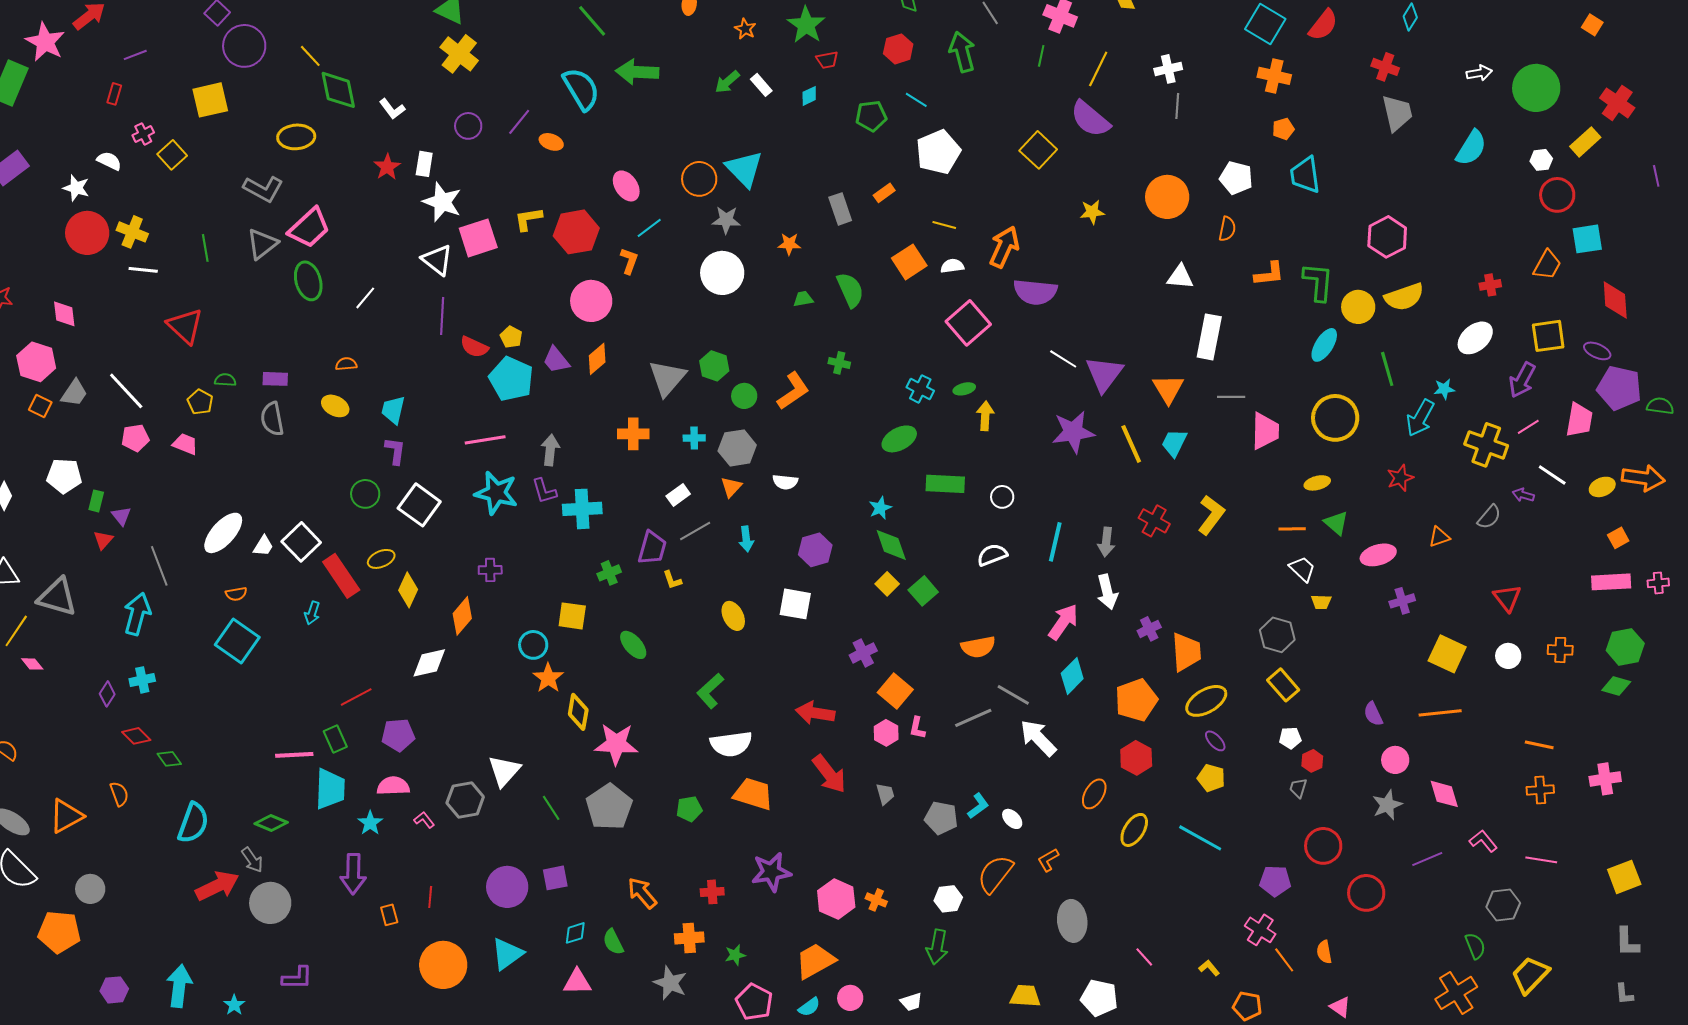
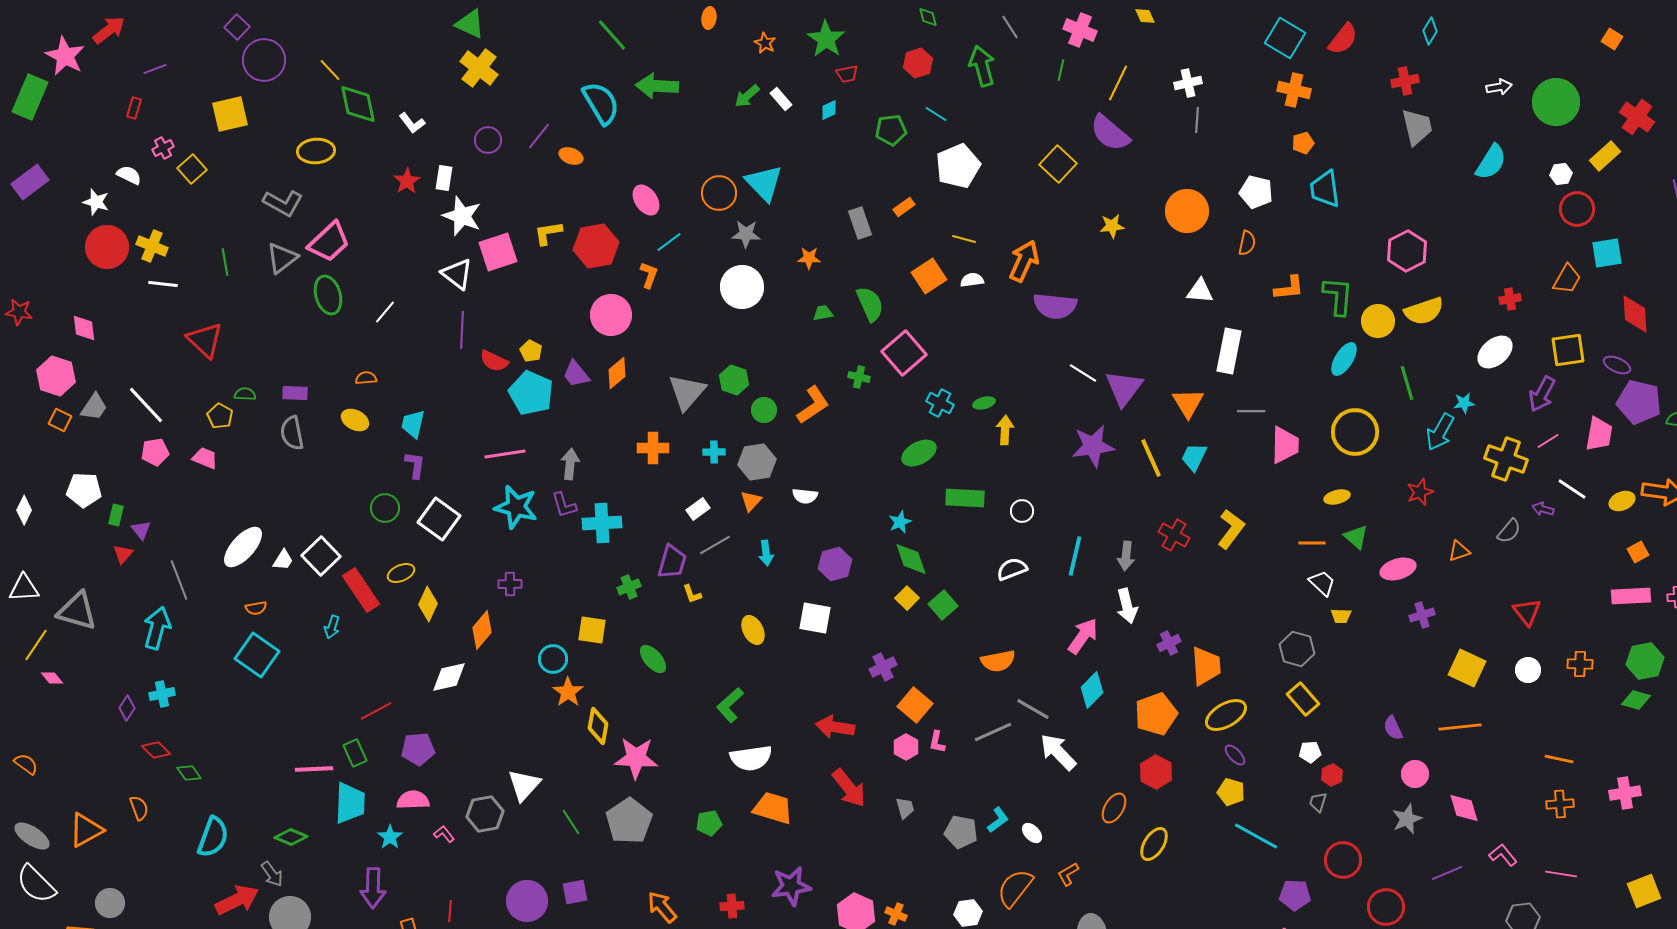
red cross: (1385, 67) -> (1405, 81), turned -32
pink square: (968, 323) -> (904, 353), moved
cyan line: (1200, 838) -> (1256, 836), moved

